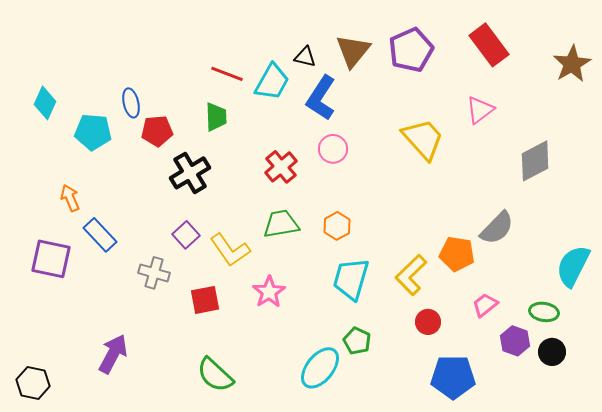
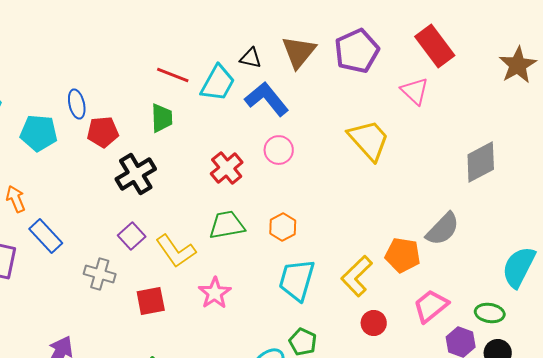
blue L-shape: (321, 98) -> (267, 99), turned 108
pink triangle: (480, 110) -> (415, 91), moved, turned -40
pink trapezoid: (485, 305) -> (431, 306), size x1.4

